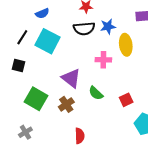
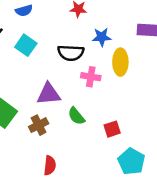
black semicircle: (84, 29) -> (71, 53), moved
cyan square: (48, 41) -> (26, 45), size x0.7
purple triangle: (71, 78) -> (49, 94), turned -50

